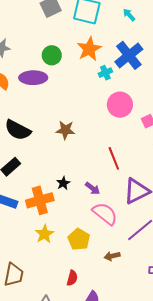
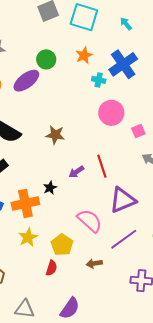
orange star: (89, 49) -> (84, 55), size x0.7
cyan cross: (105, 73) -> (99, 80), turned 32
purple ellipse: (33, 78) -> (26, 81), turned -40
purple arrow: (93, 188) -> (76, 172), moved, turned 105
red semicircle: (72, 278) -> (51, 268), moved

